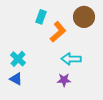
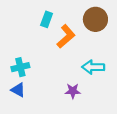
cyan cross: (18, 59) -> (20, 67), turned 35
cyan arrow: (71, 59) -> (93, 67), moved

